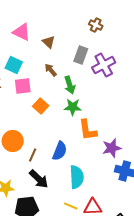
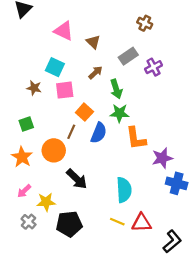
gray rectangle: (81, 55) -> (128, 56), turned 36
purple cross: (104, 65) -> (154, 67), size x0.7
brown arrow: (51, 70) -> (95, 73), turned 88
blue semicircle: (60, 151) -> (99, 133), moved
brown line: (33, 155) -> (71, 132), moved
black arrow: (39, 179) -> (77, 179), moved

